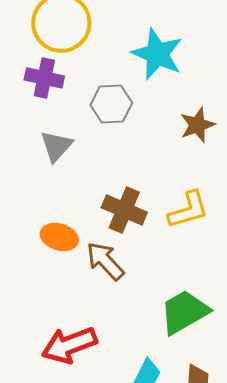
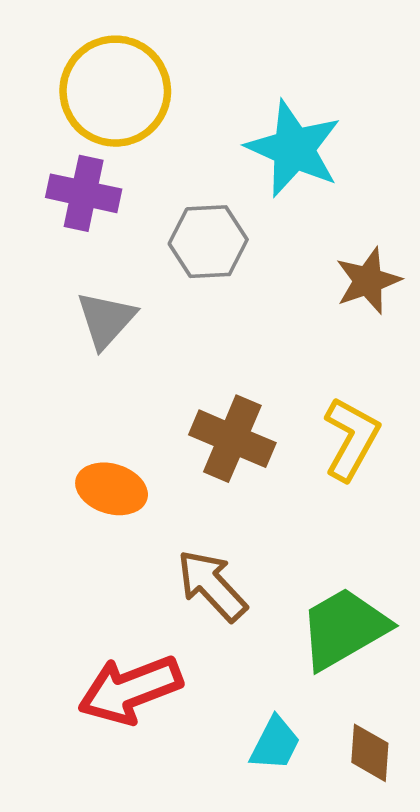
yellow L-shape: (188, 210) -> (351, 439), turned -45
brown arrow: (105, 261) -> (212, 586), moved

